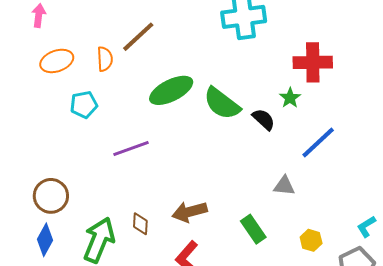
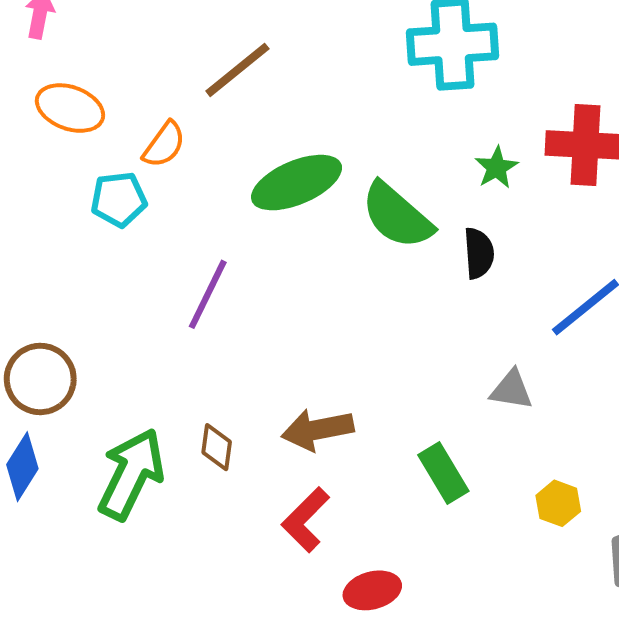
orange semicircle: (105, 59) -> (164, 145), moved, turned 35
orange ellipse: (57, 61) -> (70, 108), turned 36
green star: (290, 98) -> (496, 168), moved
black semicircle: (264, 119) -> (479, 253), turned 40
purple line: (131, 149) -> (208, 294), turned -48

